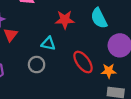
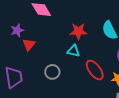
cyan triangle: (48, 44) -> (73, 51), moved

